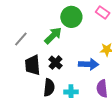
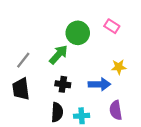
black cross: (56, 63) -> (63, 84), turned -32
black trapezoid: (32, 65) -> (21, 89), moved

